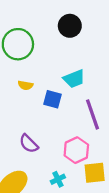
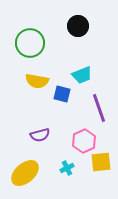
yellow semicircle: (25, 85) -> (37, 81), size x1.6
purple semicircle: (29, 144) -> (40, 135), turned -60

